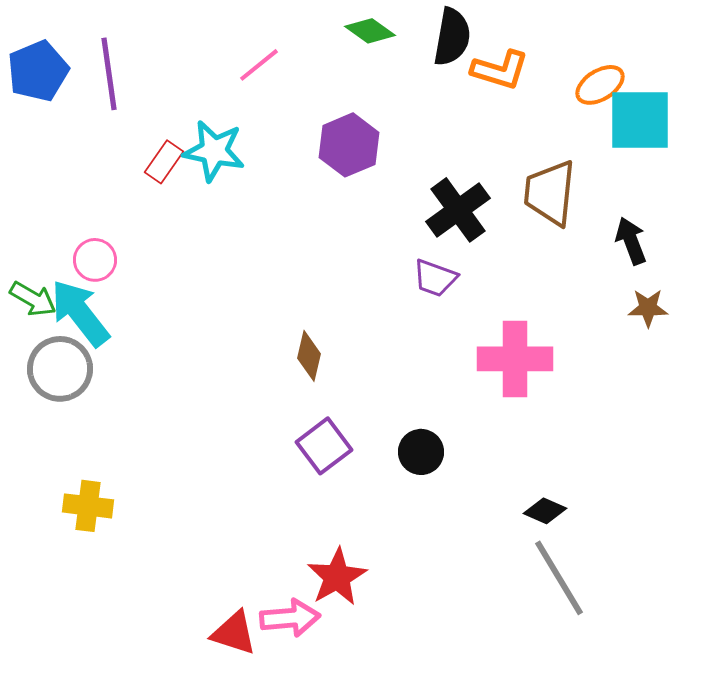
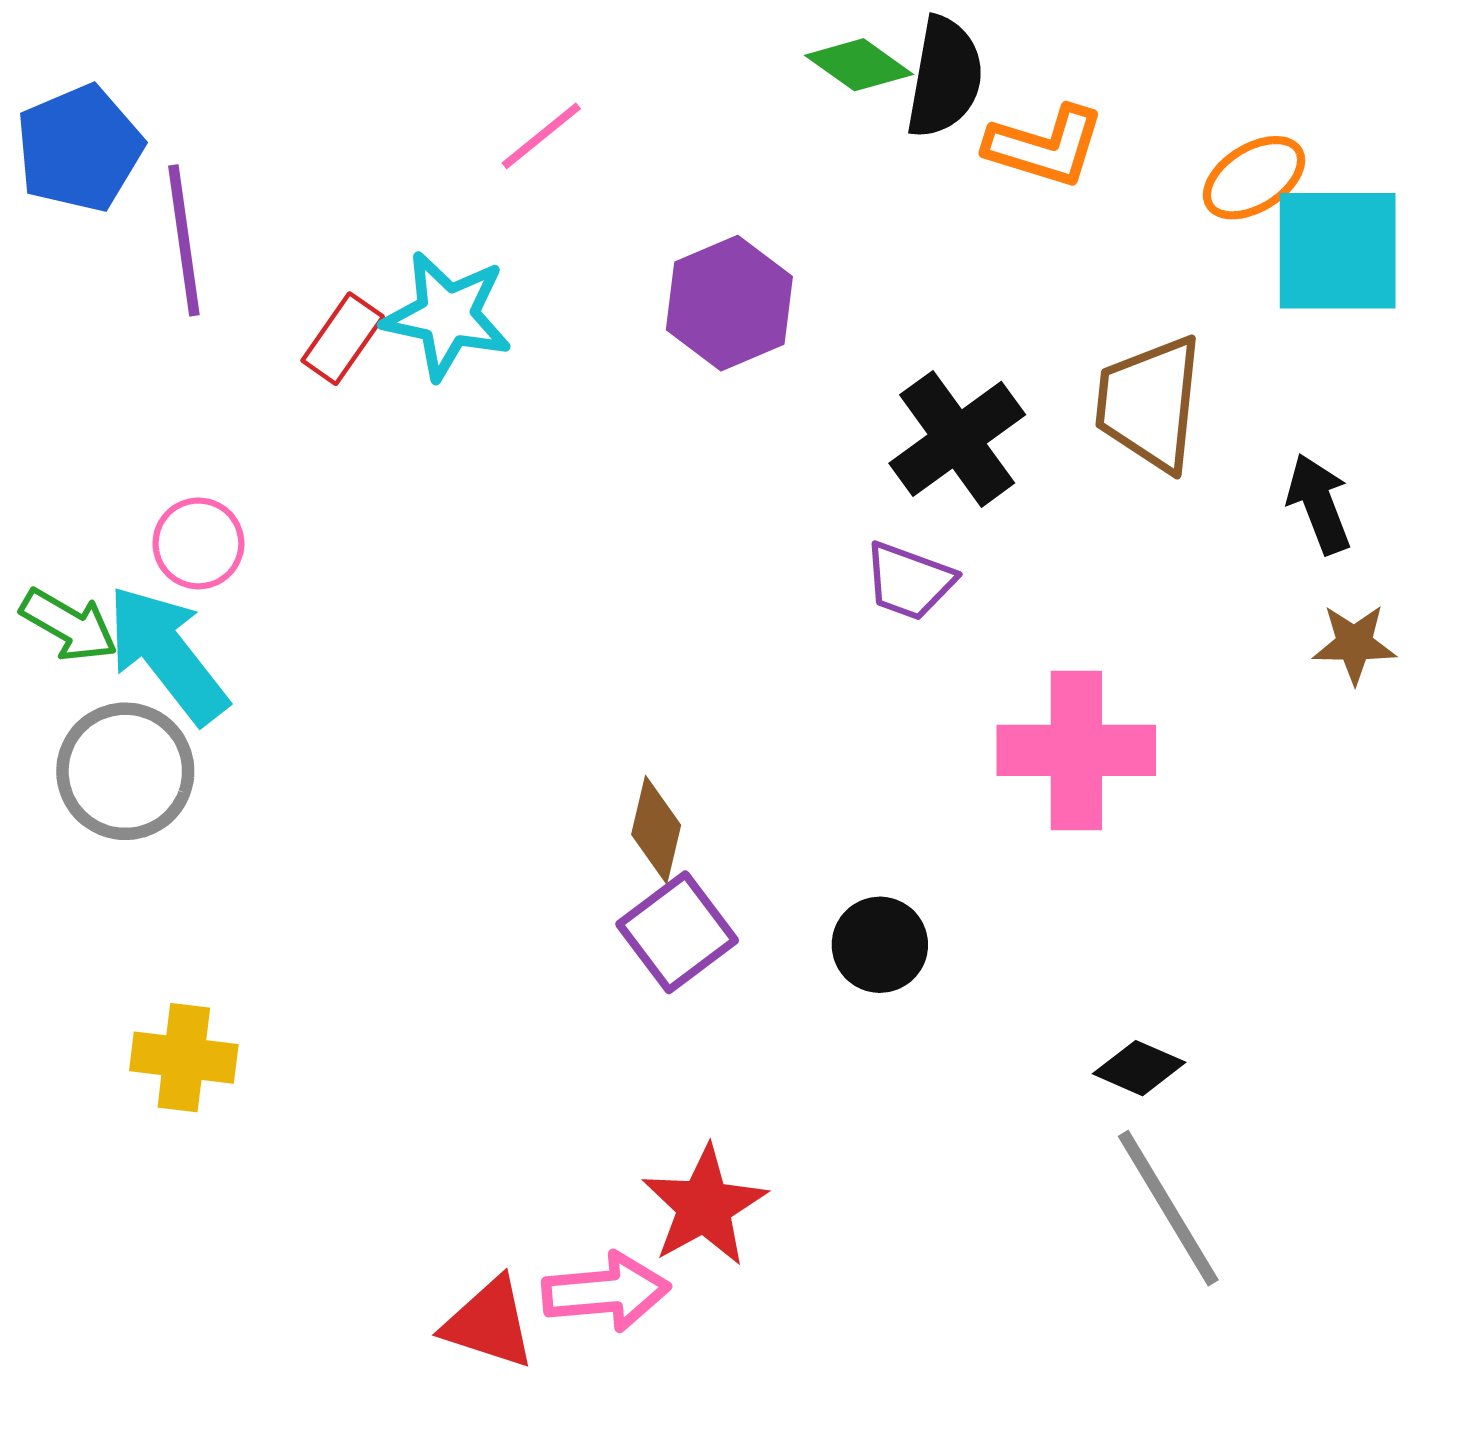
green diamond: (370, 31) -> (859, 65), moved
purple line: (109, 74) -> (184, 240), moved
brown diamond: (309, 356) -> (656, 830), moved

